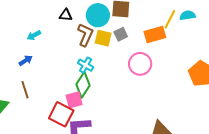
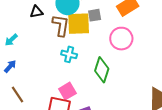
gray square: (121, 34) -> (95, 15), turned 32
yellow square: (103, 38) -> (79, 24), size x1.4
green diamond: (83, 85) -> (102, 70), moved

